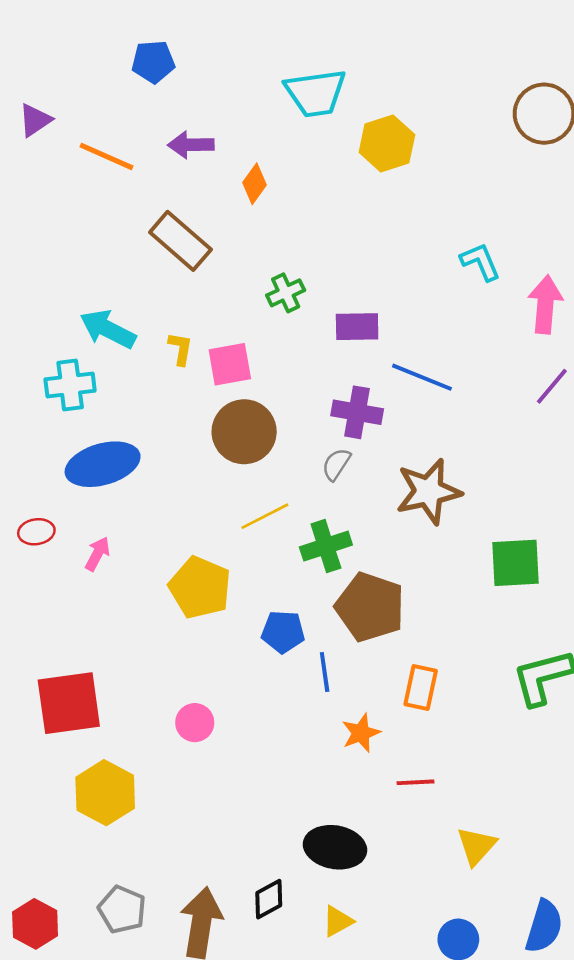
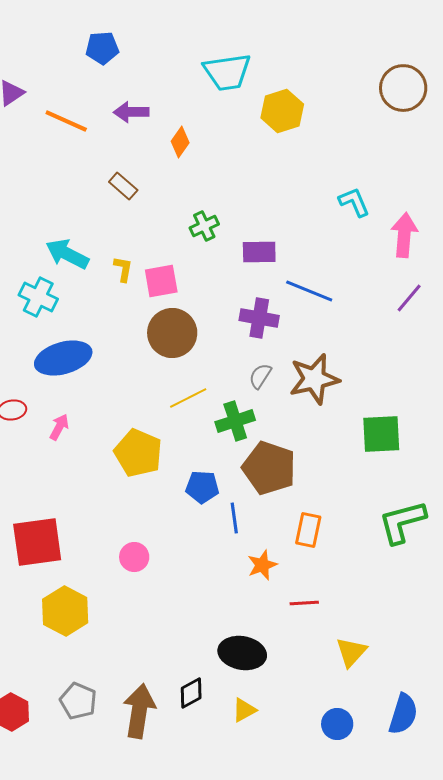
brown rectangle: (180, 241) -> (123, 186), size x0.6
cyan cross: (70, 385) -> (38, 297), turned 33
gray semicircle: (336, 464) -> (260, 376), moved

